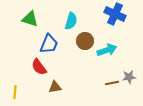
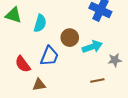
cyan semicircle: (71, 21) -> (40, 23), moved
blue trapezoid: (49, 44) -> (49, 56), moved
gray star: (129, 77) -> (115, 60), moved

